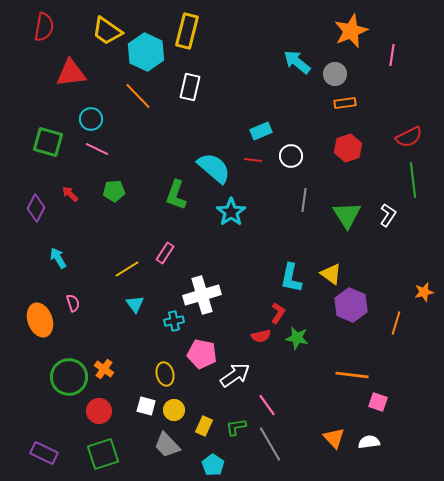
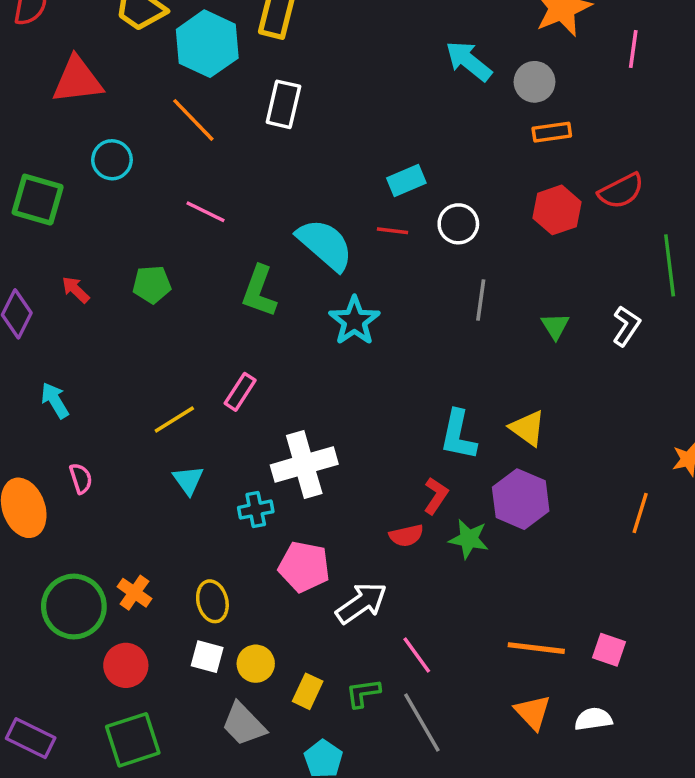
red semicircle: (409, 137) -> (621, 191), moved
pink line: (97, 149) -> (205, 212), moved
green triangle: (347, 215) -> (555, 326), size x0.6
purple hexagon: (351, 305) -> (521, 499), moved
yellow ellipse: (165, 374) -> (212, 601), moved
orange line: (352, 375) -> (536, 648), moved

